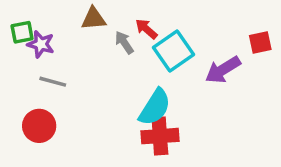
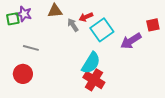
red arrow: (146, 29) -> (86, 17), turned -64
purple star: (41, 44) -> (24, 14), moved
red cross: (160, 136) -> (94, 80), turned 35

